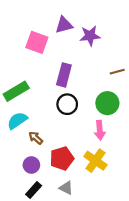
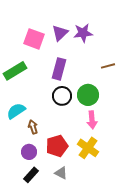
purple triangle: (64, 25) -> (60, 33), moved, turned -30
green rectangle: (16, 91) -> (15, 71), moved
green circle: (107, 103) -> (88, 95), moved
brown arrow: (36, 138) -> (33, 127), turned 32

